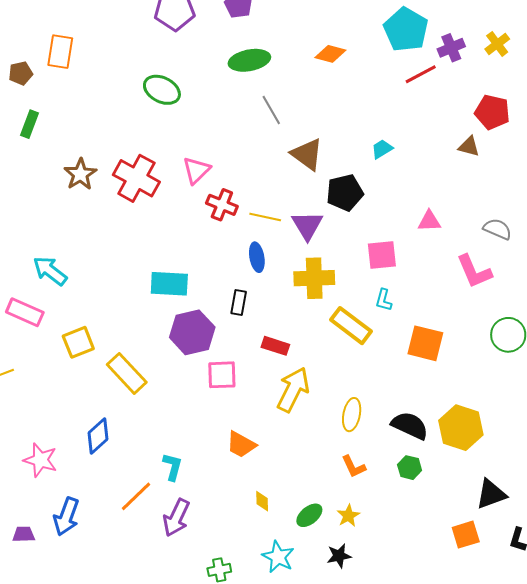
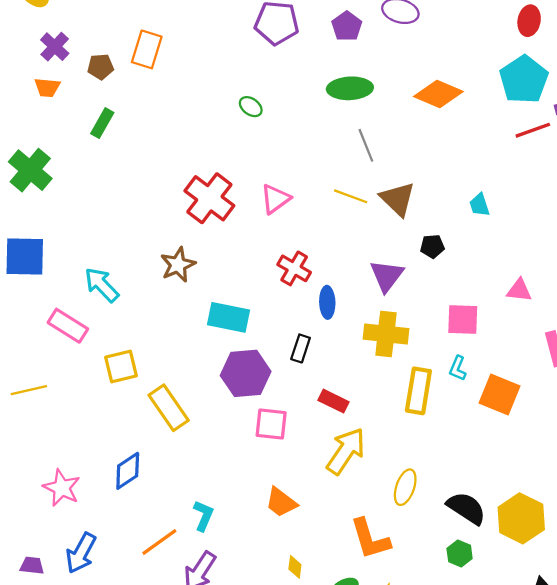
orange diamond: (330, 54) -> (438, 94), size x1.4
green ellipse: (162, 90) -> (251, 107), size x0.6
cyan trapezoid: (382, 149) -> (479, 205), turned -85
brown star: (80, 174) -> (178, 265), moved
black pentagon: (345, 193) -> (432, 246), size x0.6
red cross: (222, 205) -> (294, 268), moved
yellow line: (265, 217) -> (351, 196), moved
yellow rectangle: (351, 326) -> (418, 391), turned 54
orange square: (425, 343) -> (499, 395), moved
orange L-shape: (354, 467) -> (370, 539), moved, size x1.6

